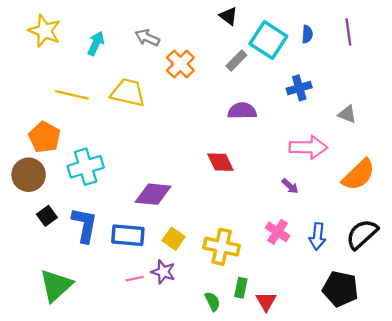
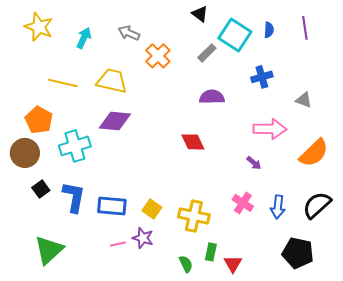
purple diamond: (153, 194) -> (115, 121), moved

